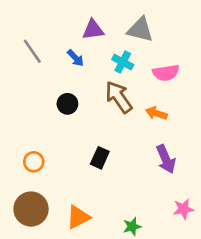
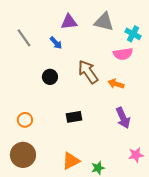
cyan cross: (123, 62) -> (133, 34), moved
black rectangle: (100, 158) -> (74, 117), turned 56
orange triangle: (78, 217) -> (71, 161), moved

